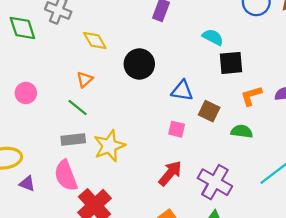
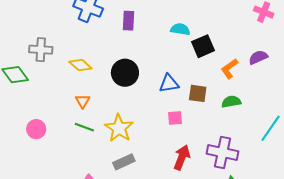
gray rectangle: (73, 140) -> (124, 162), moved
yellow star: (109, 146) -> (119, 128), moved

